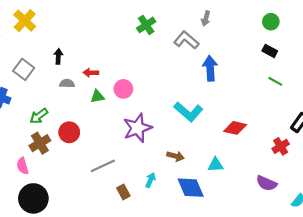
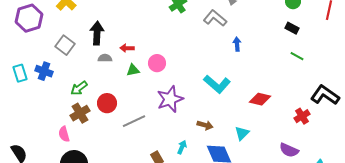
black arrow: (58, 56) -> (97, 33), size x1.6
blue arrow: (210, 68) -> (237, 44), size x0.6
cyan triangle: (216, 165) -> (242, 133), turned -42
gray line: (103, 166) -> (134, 121), moved

